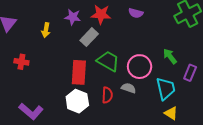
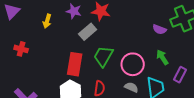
purple semicircle: (136, 13) -> (159, 29), moved
green trapezoid: (108, 61) -> (103, 56), turned -95
gray semicircle: (129, 88) -> (131, 87), moved

